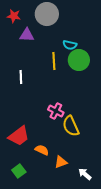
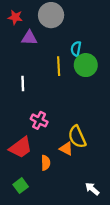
cyan semicircle: (70, 45) -> (76, 49), turned 88
pink cross: (56, 111) -> (39, 120), moved
orange semicircle: (42, 150) -> (46, 163), turned 64
orange triangle: (61, 162) -> (66, 149), moved, turned 48

